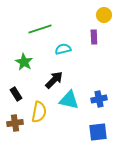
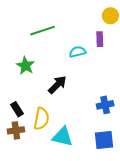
cyan semicircle: (63, 49) -> (77, 52), moved
black rectangle: (16, 94) -> (17, 109), moved
cyan triangle: (69, 100) -> (63, 137), moved

